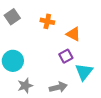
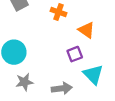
cyan triangle: (84, 72) -> (93, 75), turned -30

